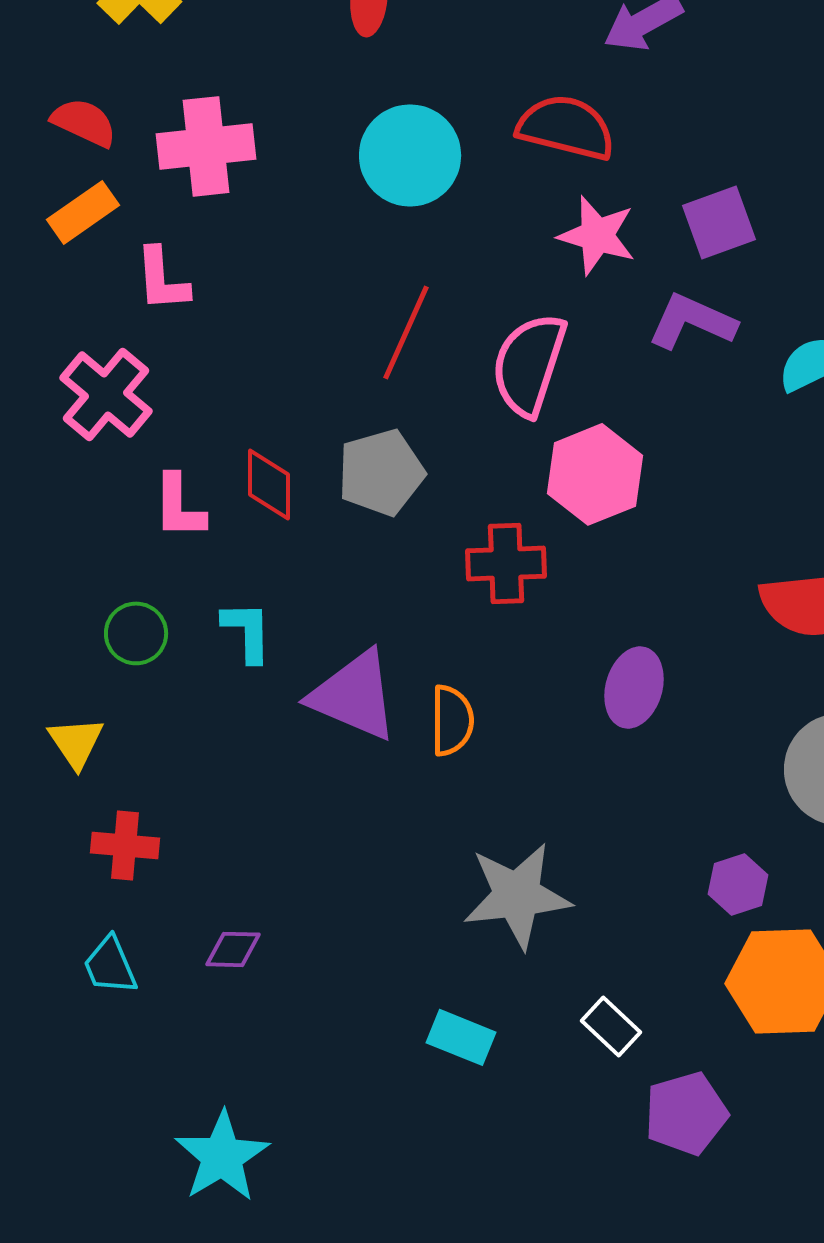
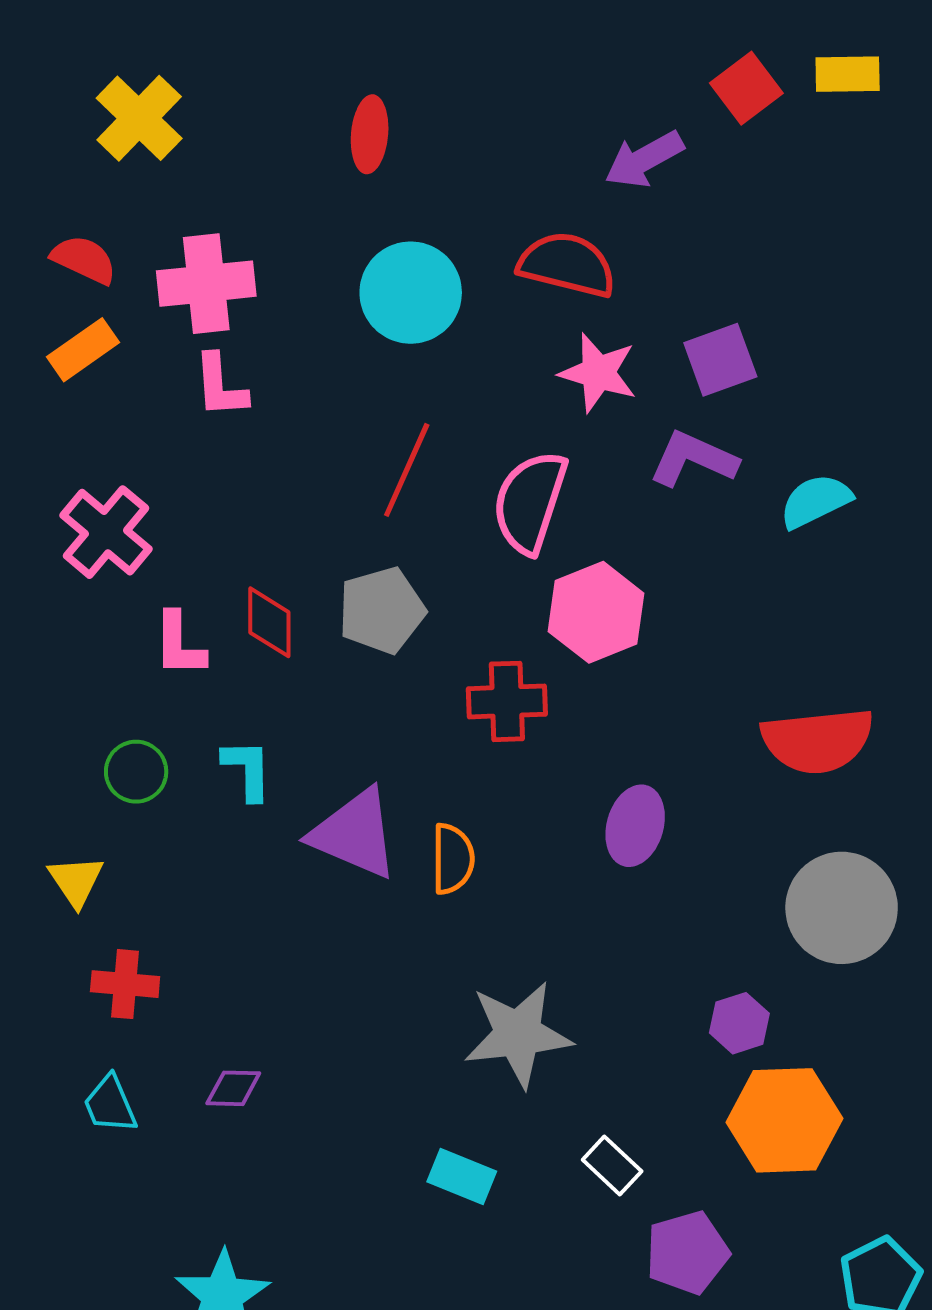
pink L-shape: (162, 279) -> (220, 386), moved

